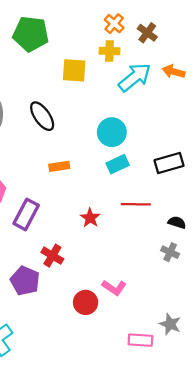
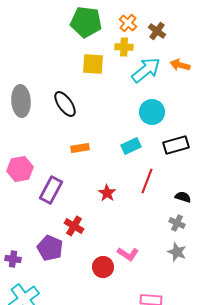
green pentagon: (31, 34) -> (86, 22), moved
cyan circle: (112, 132) -> (152, 112), moved
red line: (136, 204) -> (147, 181), turned -70
gray star: (170, 324) -> (177, 252), moved

